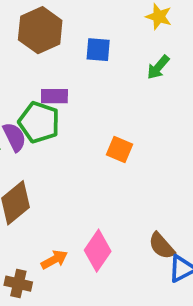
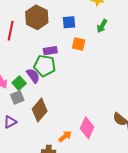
orange square: (120, 150) -> (79, 44), moved

